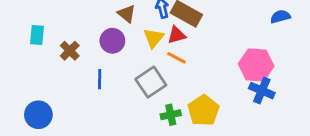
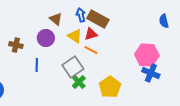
blue semicircle: (280, 17) -> (164, 21), turned -88
yellow triangle: (154, 38) -> (75, 36), turned -35
brown cross: (70, 51) -> (16, 45), turned -32
green cross: (171, 115) -> (79, 82), moved, turned -32

